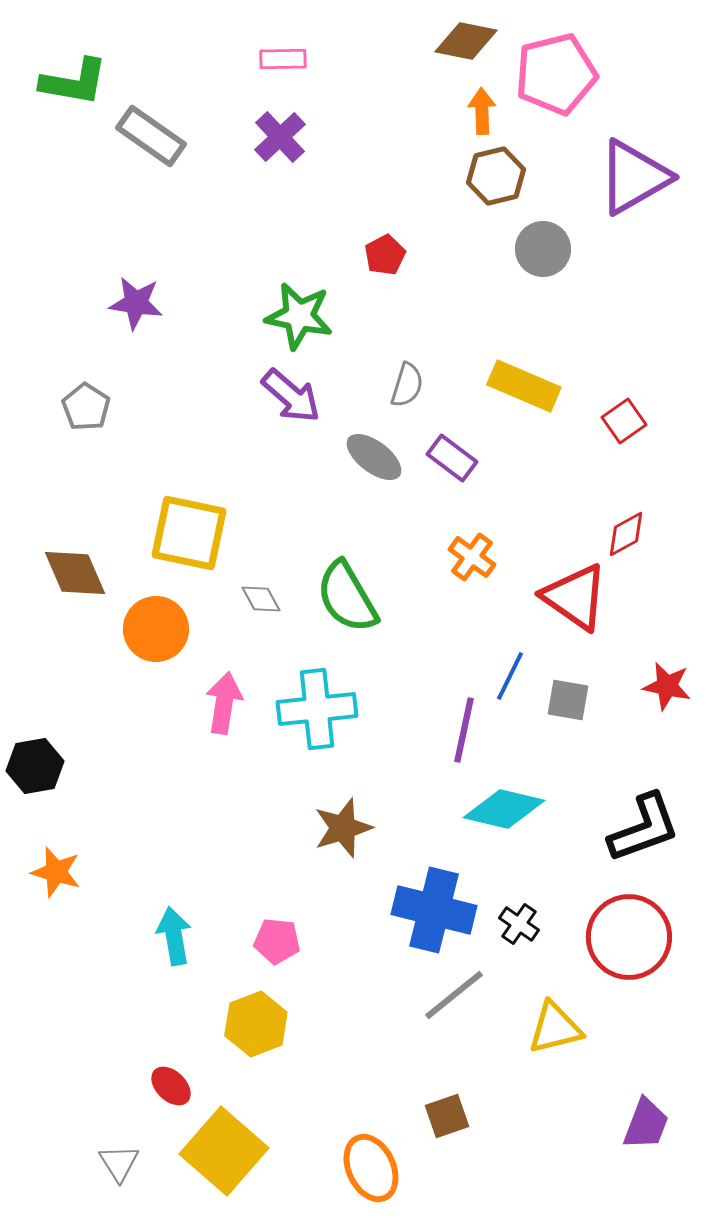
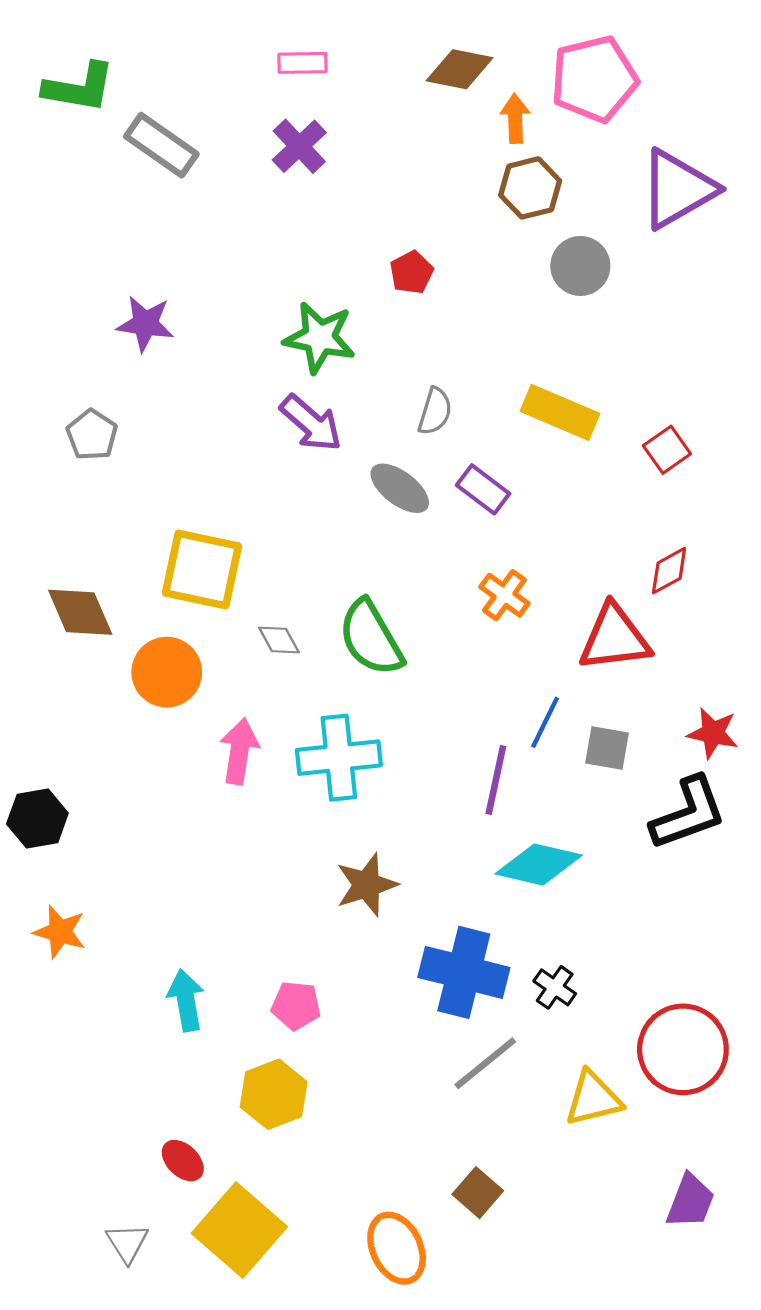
brown diamond: (466, 41) -> (460, 69), moved
red triangle: (575, 597) -> (615, 638), turned -42
black L-shape: (644, 828) -> (688, 813), moved
red circle: (629, 937) -> (683, 1049), moved
brown square: (447, 1116) -> (478, 1193), turned -30

